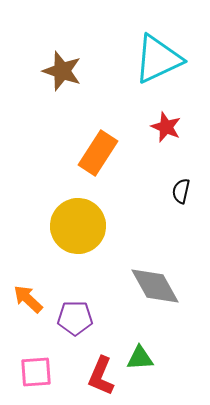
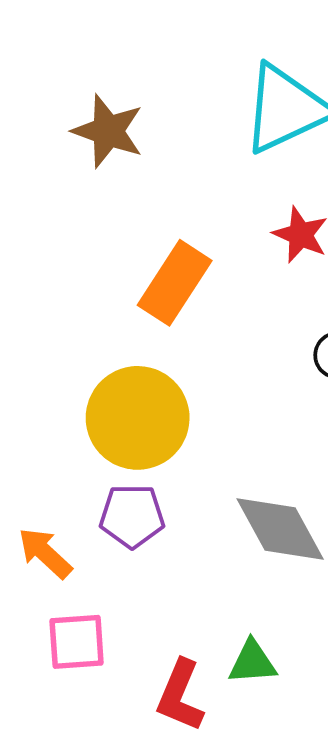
purple pentagon: (75, 318) -> (132, 516), moved
pink square: (36, 372) -> (77, 642), moved

